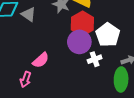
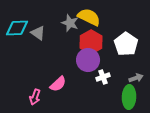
white pentagon: (108, 35) -> (126, 44), moved
pink semicircle: (41, 60) -> (58, 84), moved

